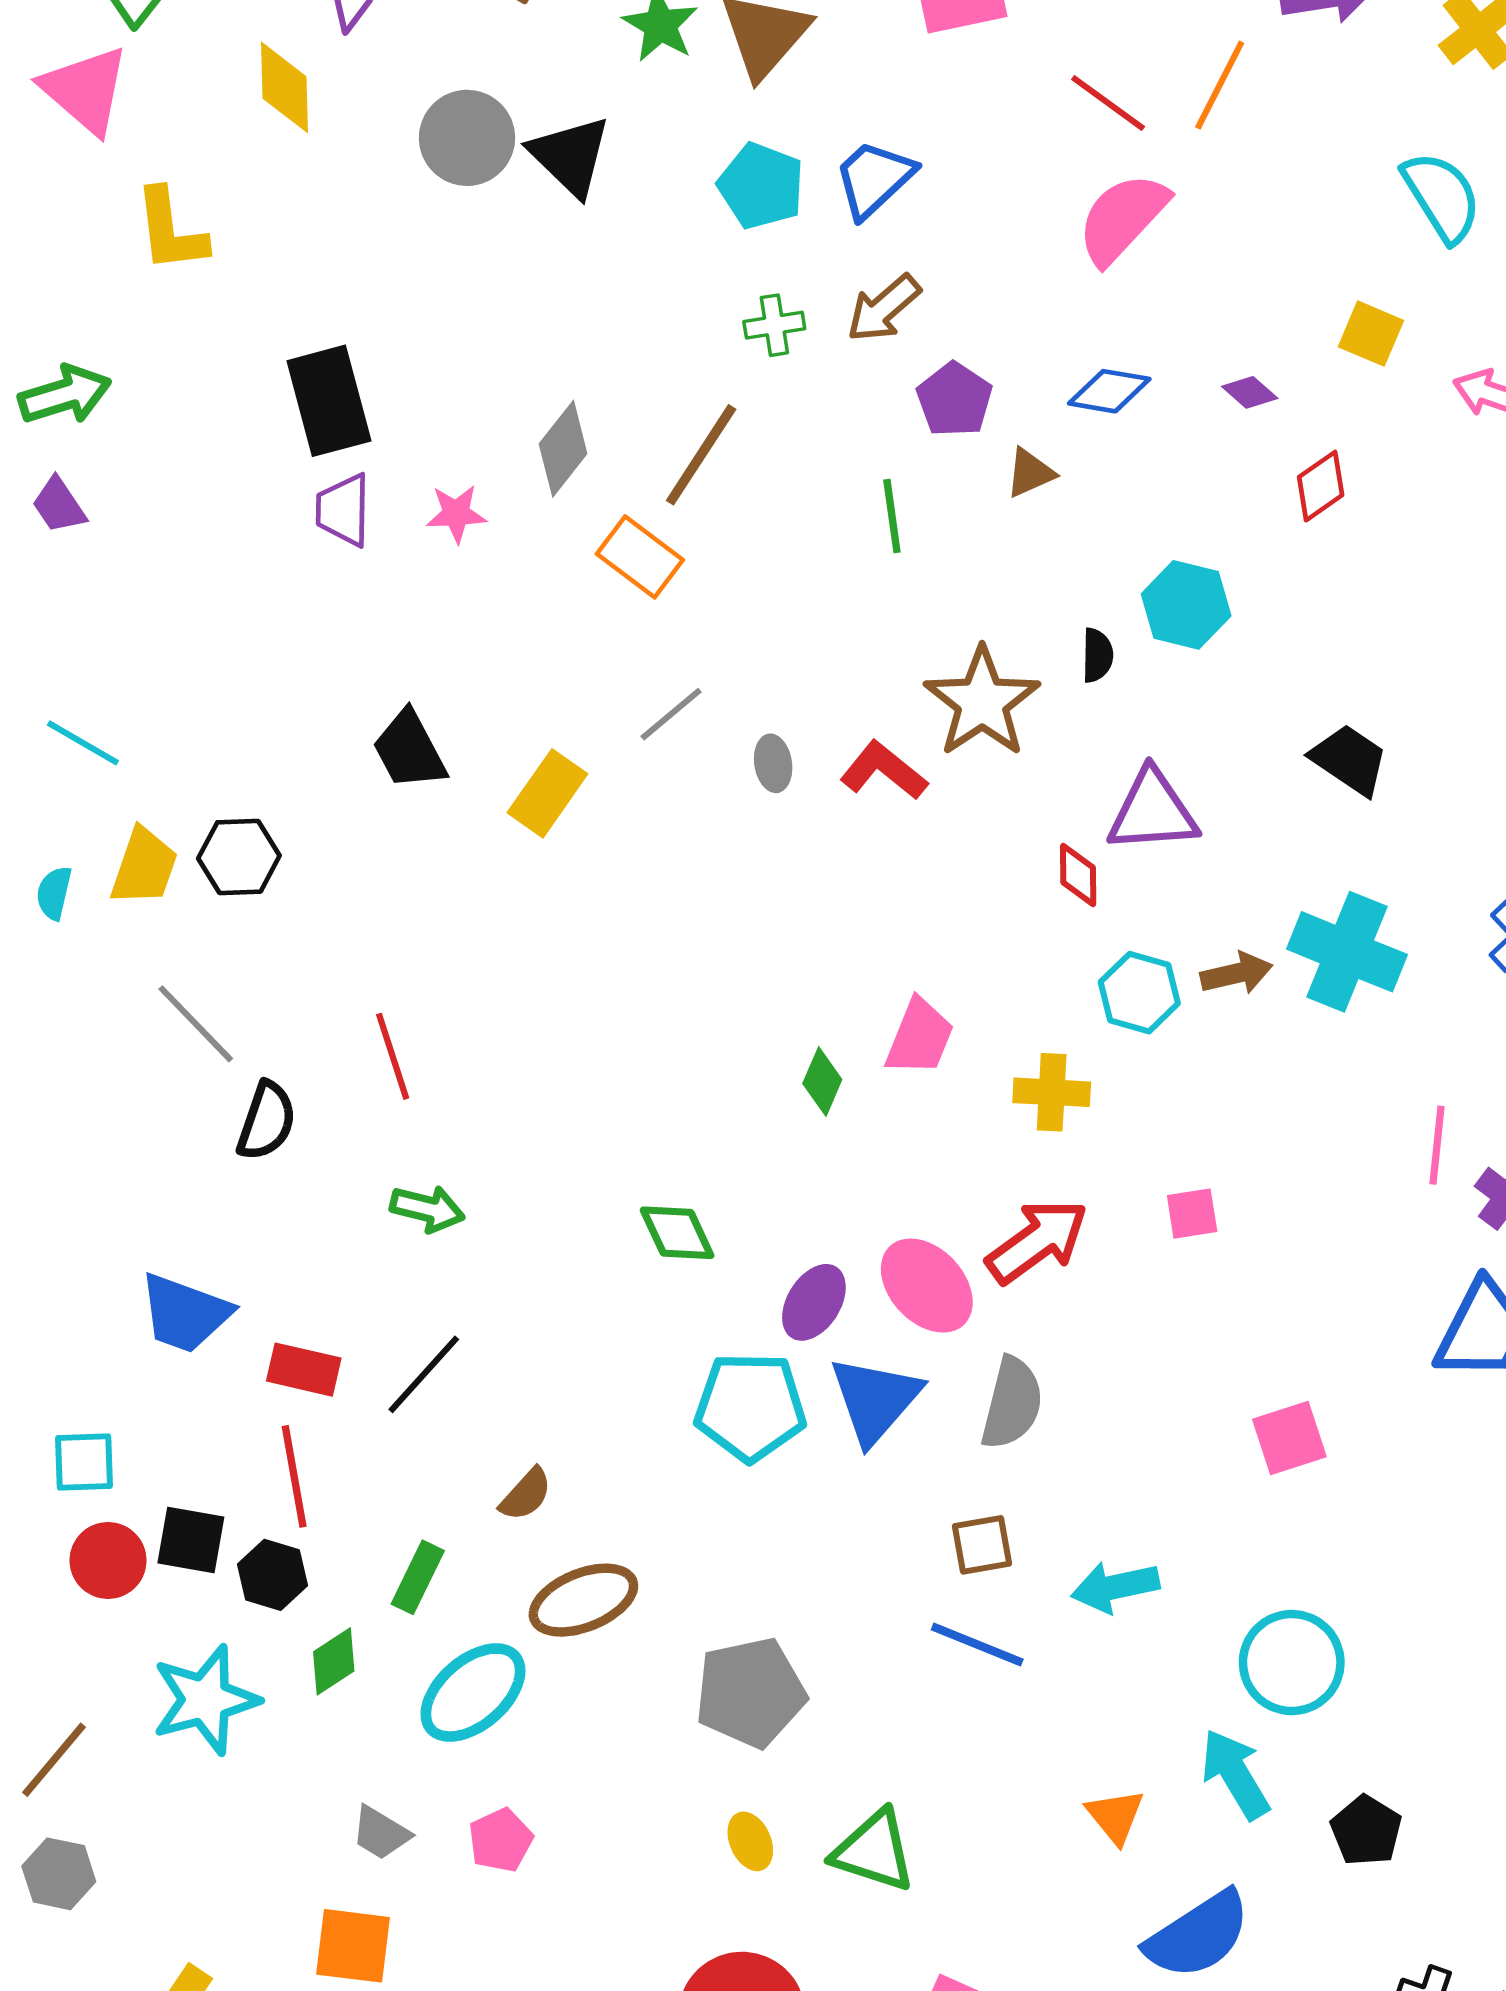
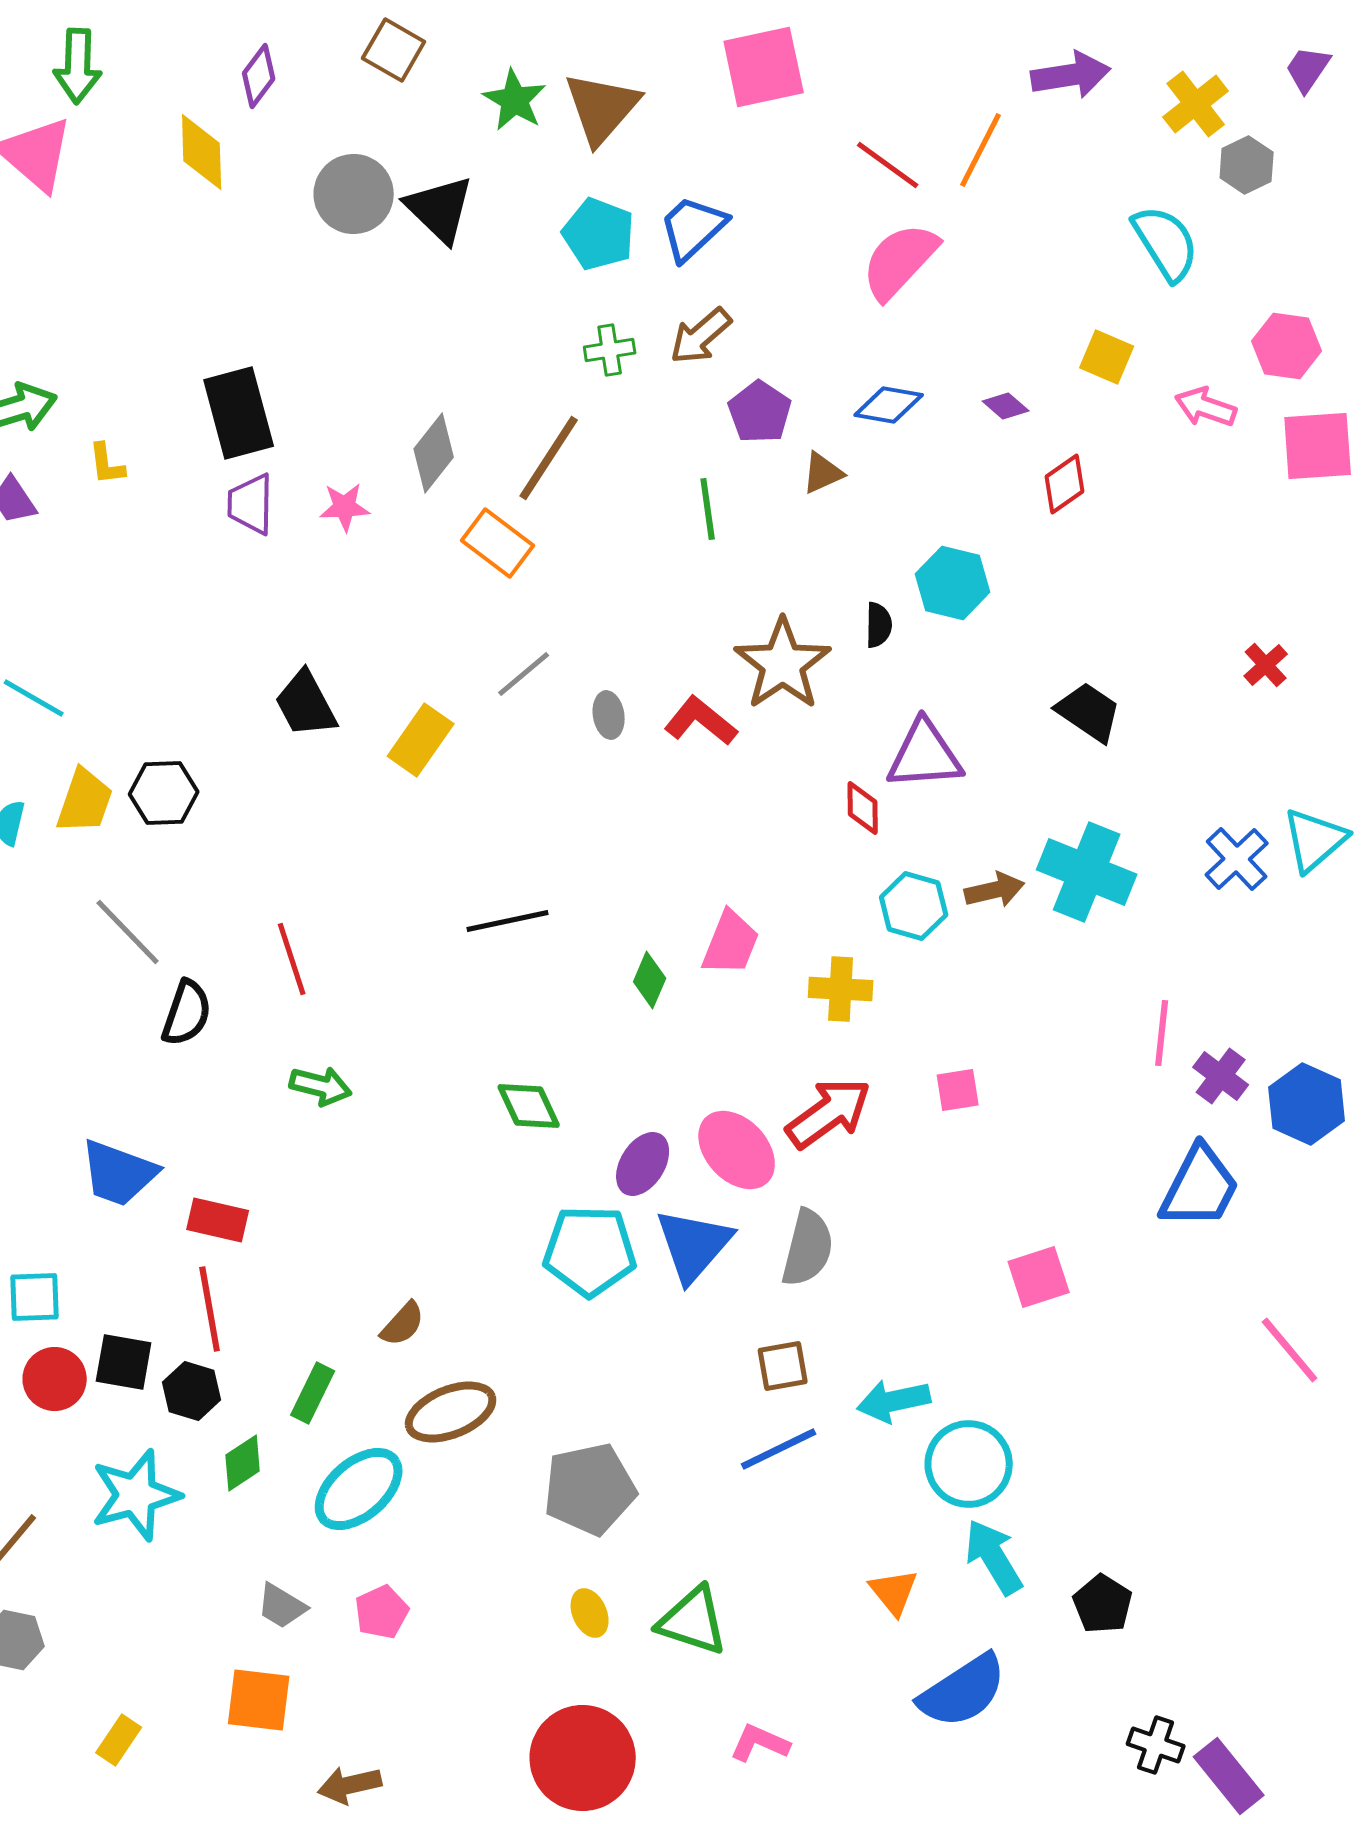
yellow L-shape: (170, 230) -> (107, 464), moved, size x0.6
black line: (424, 1374) -> (508, 921), moved, turned 36
blue line: (977, 1645) -> (779, 1449), turned -48
cyan circle: (1292, 1663) -> (969, 1464), moved

